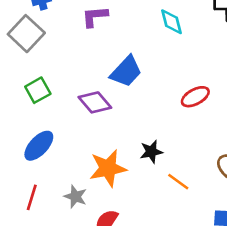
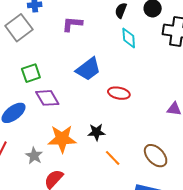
green square: (38, 90) -> (31, 73), moved
red ellipse: (195, 97) -> (119, 93), moved, turned 30
purple diamond: (95, 102) -> (47, 98), moved

